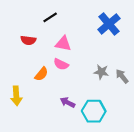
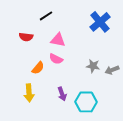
gray arrow: (122, 76) -> (112, 70), turned -72
yellow arrow: (16, 96) -> (29, 93), moved
purple arrow: (68, 102) -> (62, 94), turned -136

